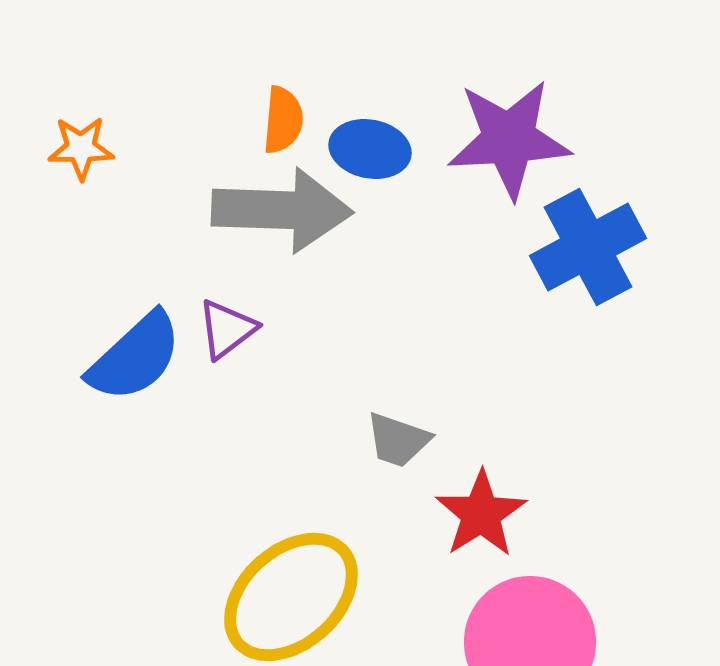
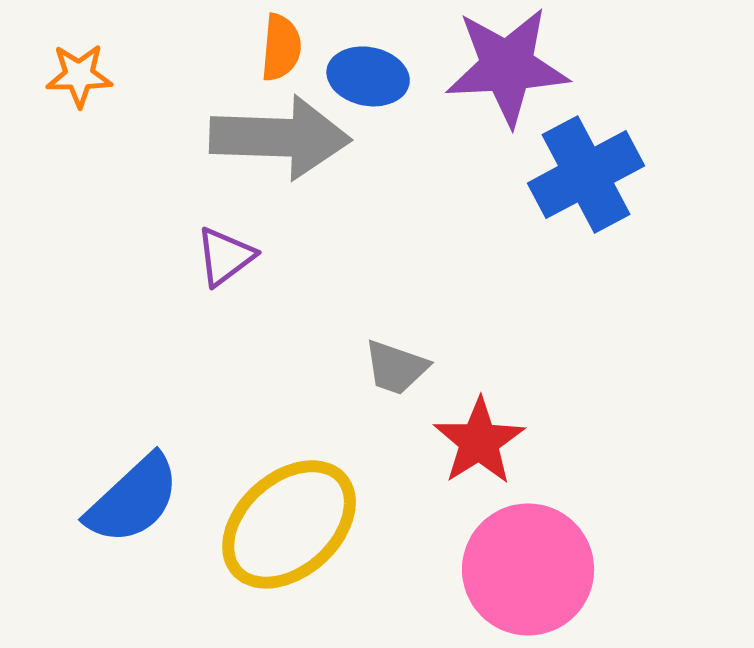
blue semicircle: (135, 357) -> (133, 499), moved

